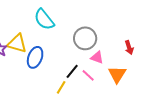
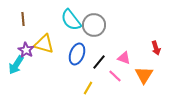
gray circle: (85, 38) -> (94, 25), moved
blue ellipse: (35, 57) -> (77, 54), moved
black line: (72, 71) -> (99, 62), moved

